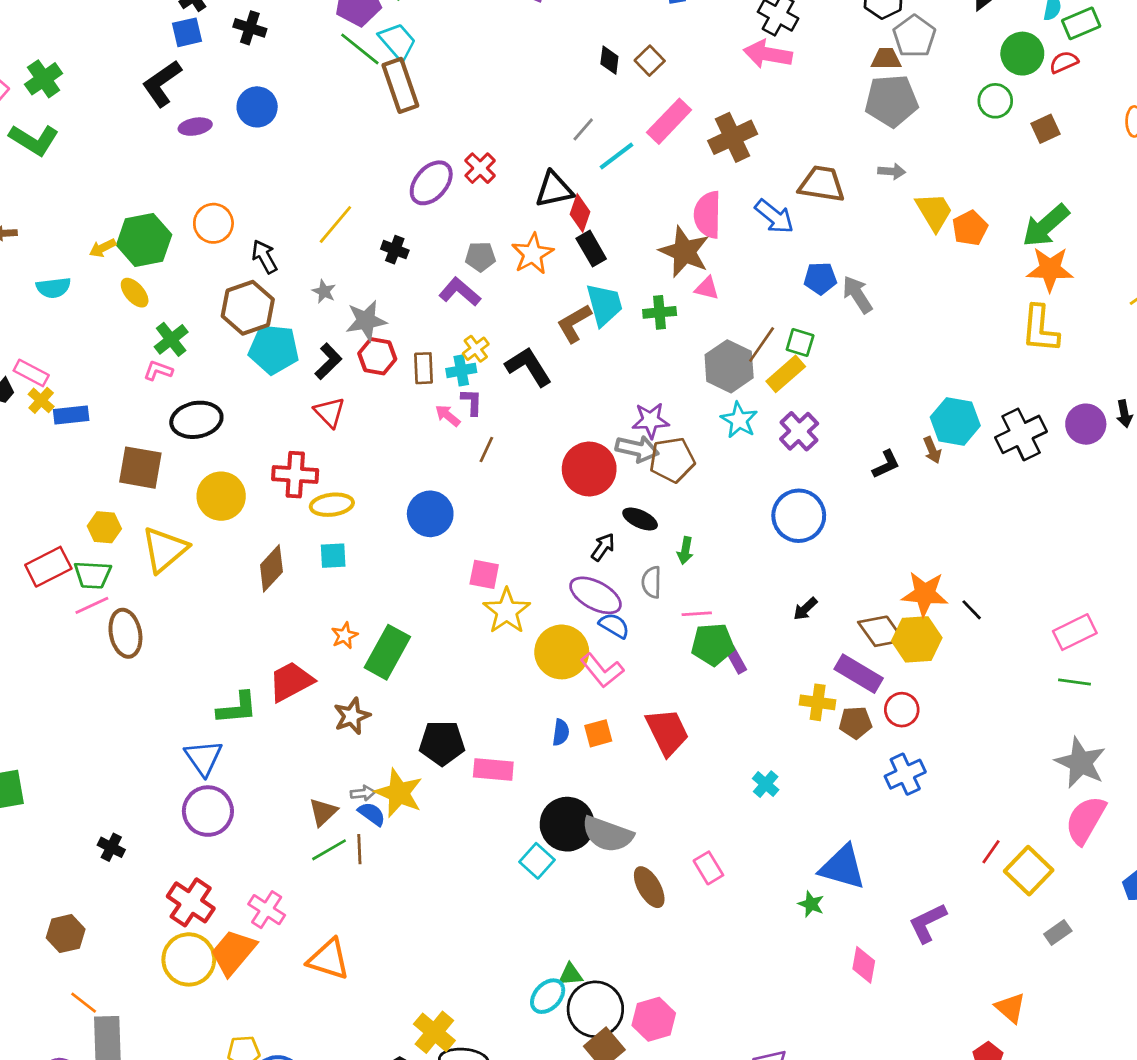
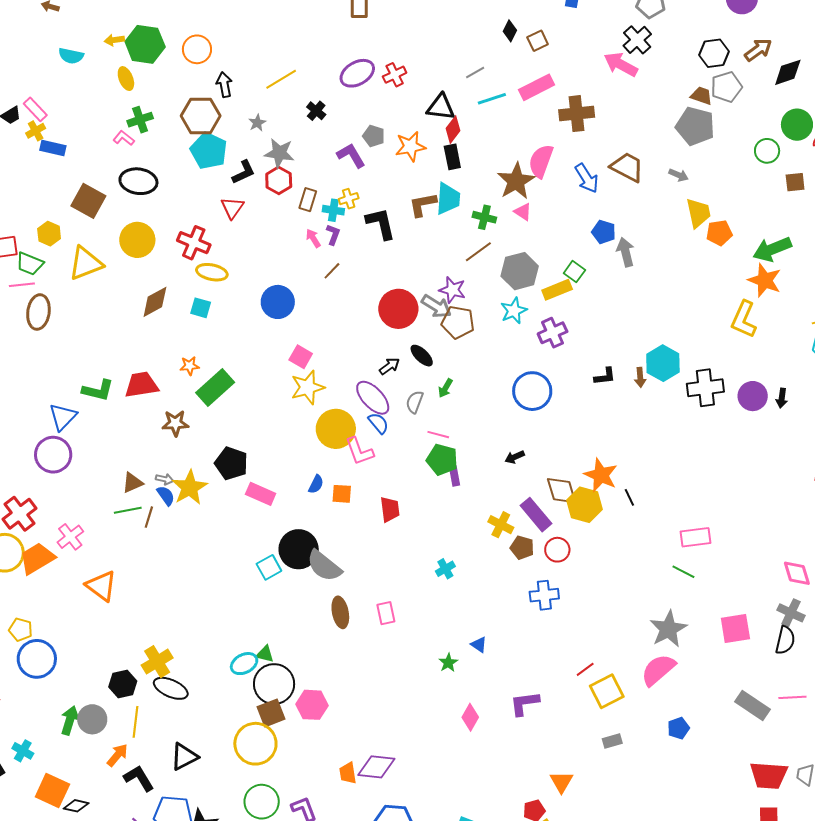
brown line: (762, 344) -> (478, 252), moved
red trapezoid: (667, 732) -> (390, 509), size x0.7
blue triangle: (843, 867) -> (479, 645), size x0.5

